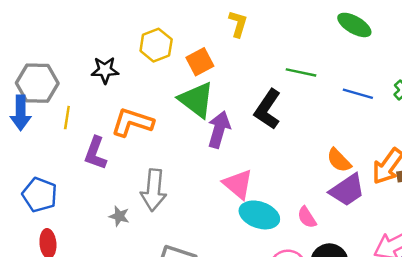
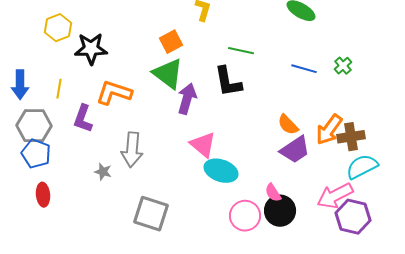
yellow hexagon: (156, 45) -> (58, 28), moved
black star: (105, 70) -> (91, 49), size x1.4
green line: (301, 72) -> (241, 51), moved
gray hexagon: (37, 83) -> (34, 126), moved
black L-shape: (268, 109) -> (228, 82), turned -44
pink semicircle: (307, 217) -> (273, 193), moved

